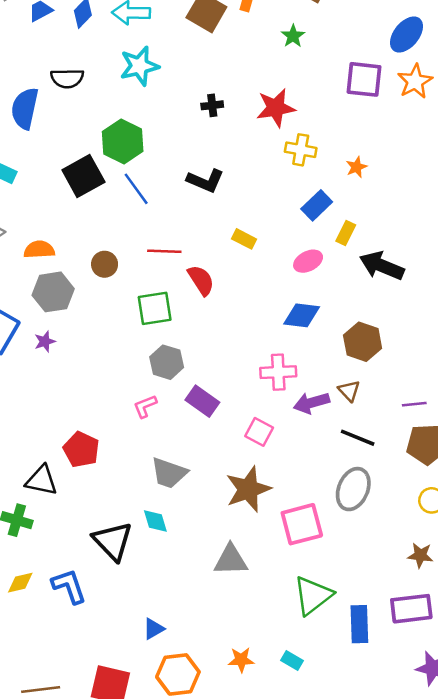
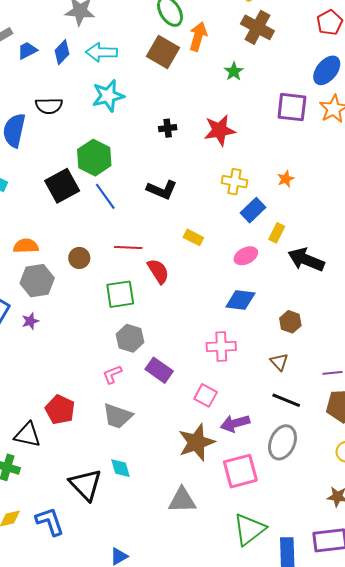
yellow cross: (301, 150) -> (235, 182), moved
brown hexagon: (363, 342) -> (290, 322), size x0.7
purple arrow: (311, 403) -> (235, 423), moved
gray trapezoid: (169, 473) -> (118, 416), moved

